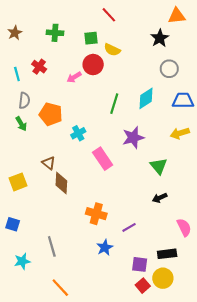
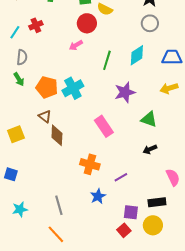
red cross: (39, 67) -> (36, 25), turned 32
gray circle: (169, 69) -> (150, 23), moved
cyan line: (17, 74) -> (15, 32), turned 48
pink arrow: (74, 77) -> (76, 45), moved
orange pentagon: (51, 114) -> (47, 87), moved
cyan cross: (78, 133) -> (73, 88), size x1.5
pink rectangle: (103, 159) -> (104, 126), moved
green triangle: (159, 166) -> (149, 119), turned -30
gray line: (52, 246) -> (59, 205), moved
red square: (143, 286) -> (124, 230), moved

